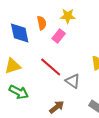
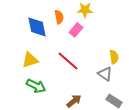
gray triangle: (73, 81) -> (105, 74), moved

